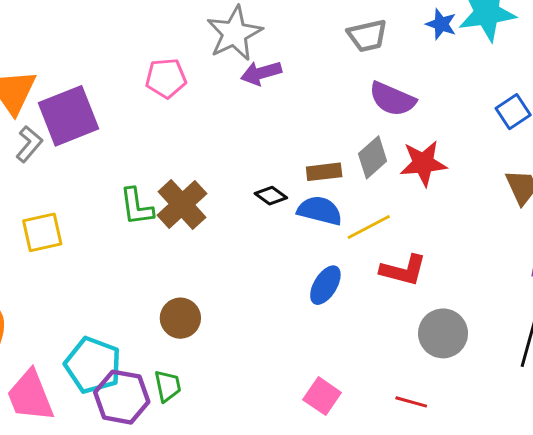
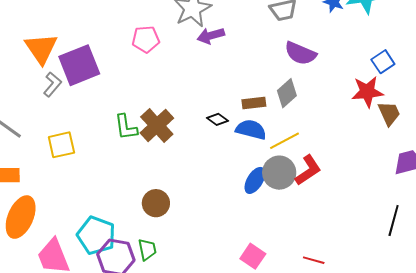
red star: (423, 163) -> (367, 92), moved
red L-shape: (403, 270) -> (308, 170), turned -48
gray circle: (443, 333) -> (279, 173), moved

